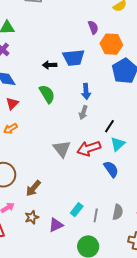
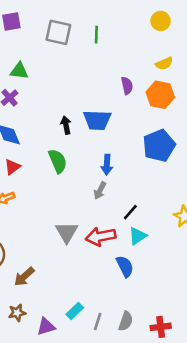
orange hexagon: (111, 44) -> (160, 95), moved
black arrow: (50, 65) -> (66, 125), turned 72

